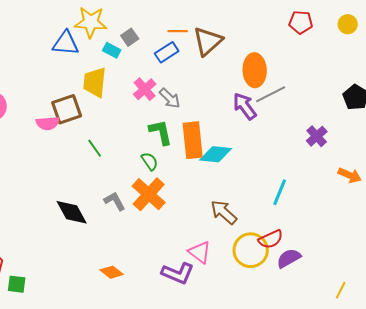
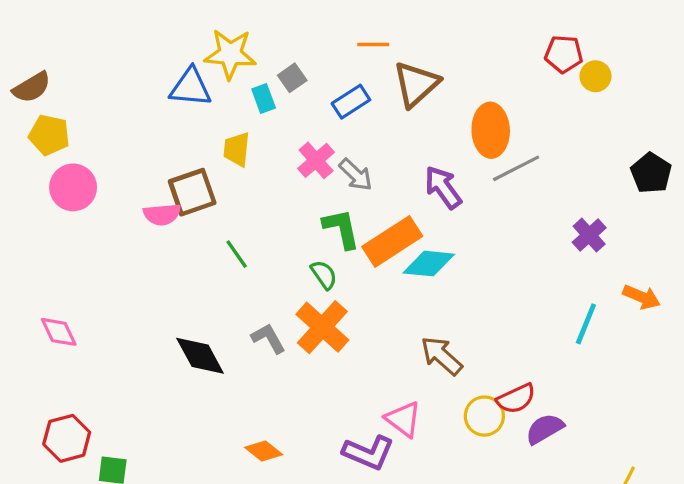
yellow circle: (348, 24) -> (595, 76), moved
orange line: (178, 31) -> (373, 44), moved
cyan rectangle: (112, 50) -> (264, 98), turned 42
yellow trapezoid: (95, 82) -> (237, 149), size x0.7
purple arrow: (245, 106) -> (443, 187), moved
orange rectangle: (193, 140) -> (392, 241), turned 63
cyan line: (280, 192) -> (586, 324), moved
yellow circle: (251, 250) -> (484, 416), size x0.7

